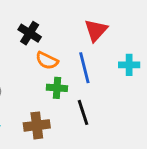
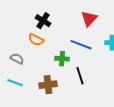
orange semicircle: (47, 61) -> (36, 40), moved
blue line: (84, 68) -> (81, 45), turned -55

